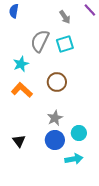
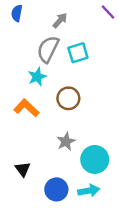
gray arrow: (65, 17) -> (60, 20), moved, turned -104
cyan star: (21, 64) -> (37, 77), moved
cyan circle: (79, 133) -> (95, 159), size x1.5
blue circle: (55, 140) -> (56, 189), moved

